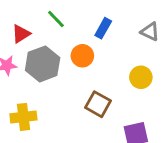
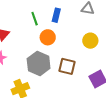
green line: (56, 19) -> (35, 19), moved, turned 40
gray hexagon: (43, 64) -> (39, 63), moved

